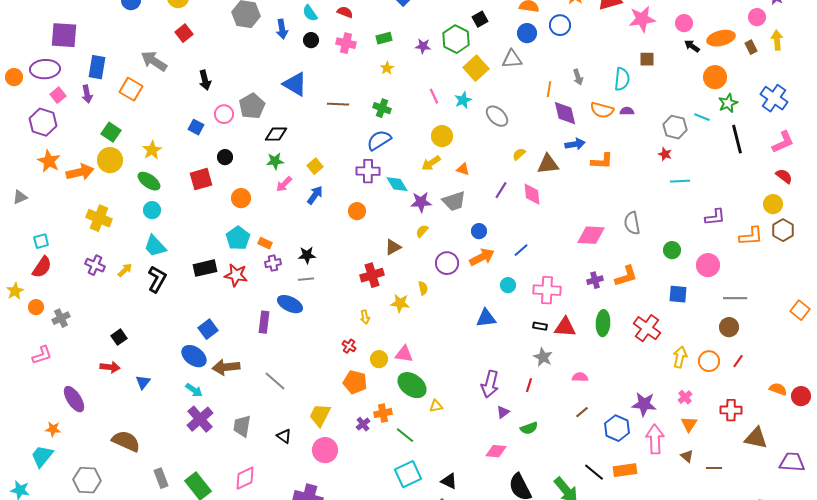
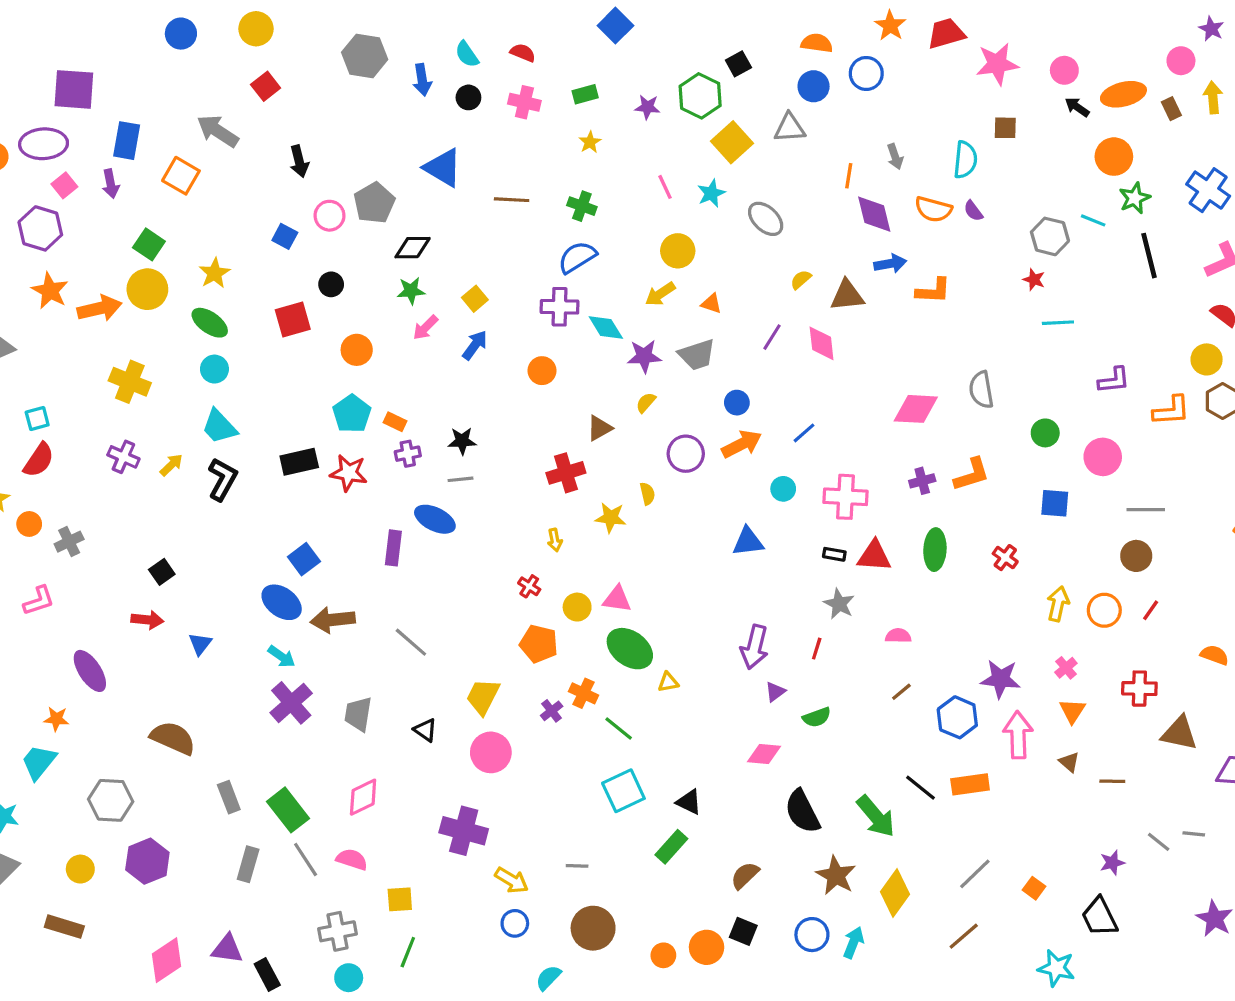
purple semicircle: (627, 111) -> (973, 211), turned -128
red cross: (647, 328) -> (1005, 558), size x0.6
orange cross: (383, 413) -> (584, 693), turned 36

